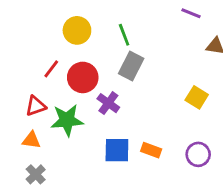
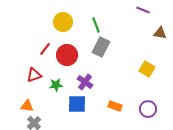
purple cross: (108, 103) -> (85, 82), moved
green star: (67, 120) -> (56, 85), size x0.6
orange triangle: (31, 140) -> (27, 106), moved
blue square: (117, 150) -> (77, 104), moved

